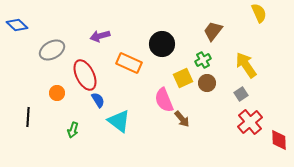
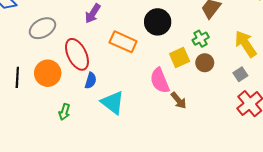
purple arrow: (100, 36) -> (93, 14), turned -42
orange circle: (57, 93) -> (48, 73), size x1.6
blue semicircle: (98, 100) -> (91, 81), turned 49
black line: (28, 117) -> (17, 77), moved

